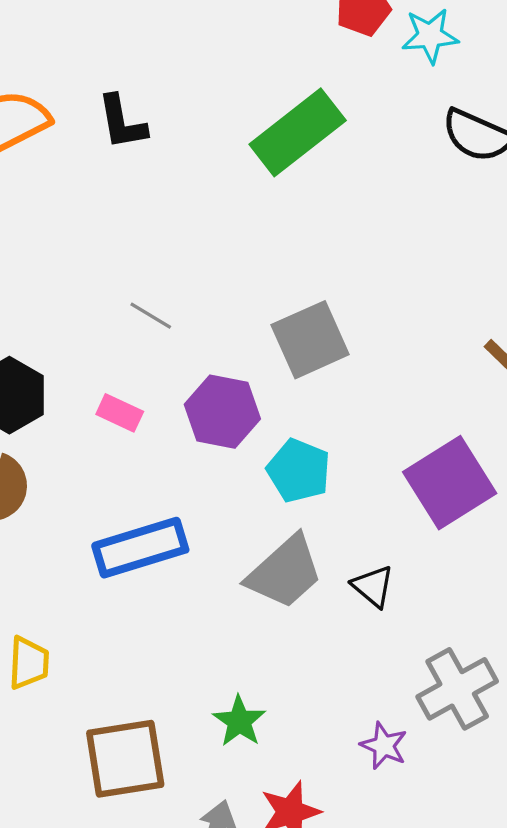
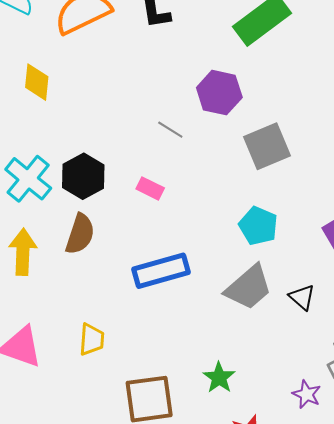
purple hexagon: (222, 412) -> (219, 93), moved

